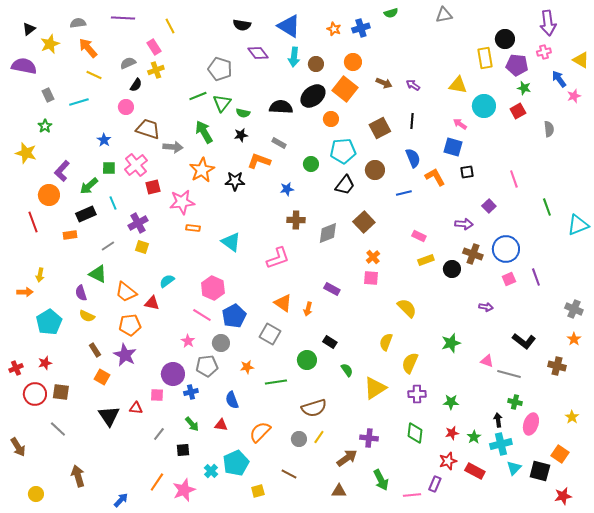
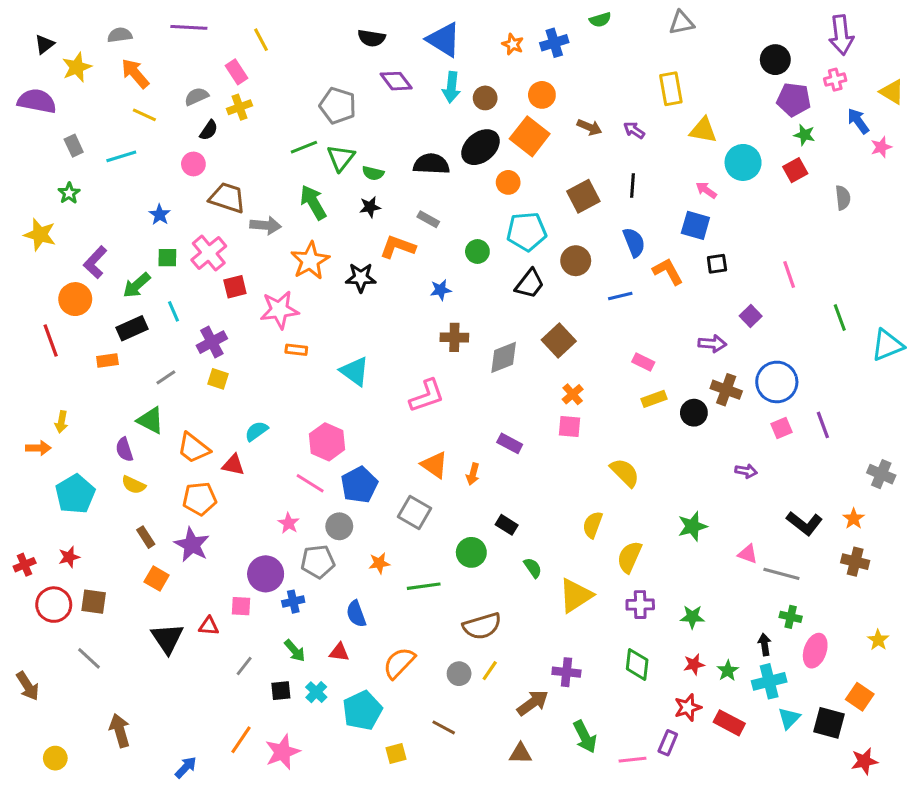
yellow rectangle: (485, 58) -> (671, 89), moved
orange star: (574, 339) -> (854, 519), moved
cyan cross: (211, 471) -> (316, 692), moved

